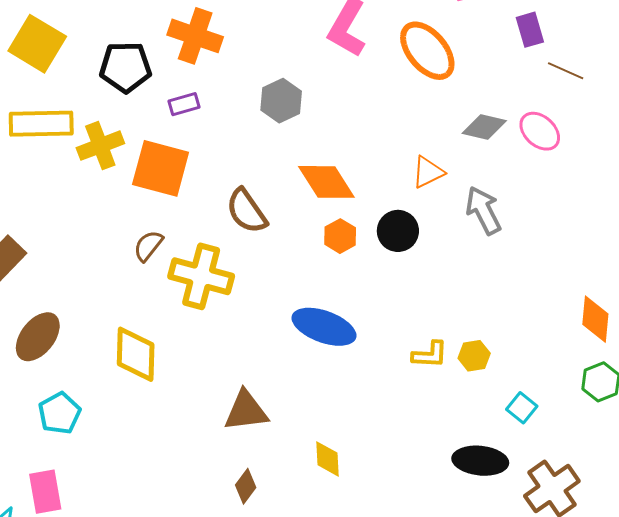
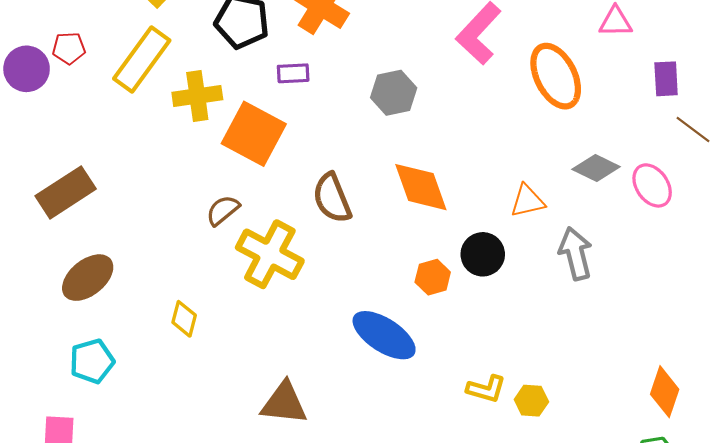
yellow rectangle: (41, 124) -> (142, 59), turned -66
orange hexagon: (340, 236) -> (433, 277), moved
yellow diamond: (136, 354) -> (184, 319), size x0.6

